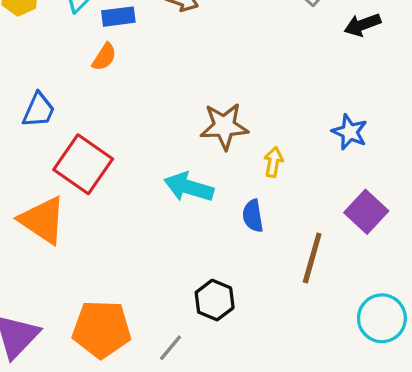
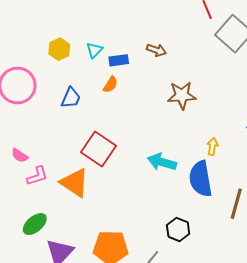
blue trapezoid: (39, 110) -> (71, 98), moved
brown star: (224, 126) -> (182, 95), moved
blue semicircle: (253, 216) -> (200, 179), size x1.8

